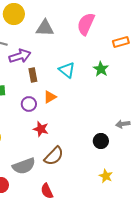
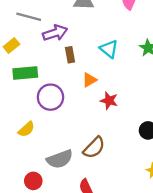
purple circle: (29, 104) -> (50, 97), moved, size x1.5
red star: (41, 129) -> (109, 101), moved

